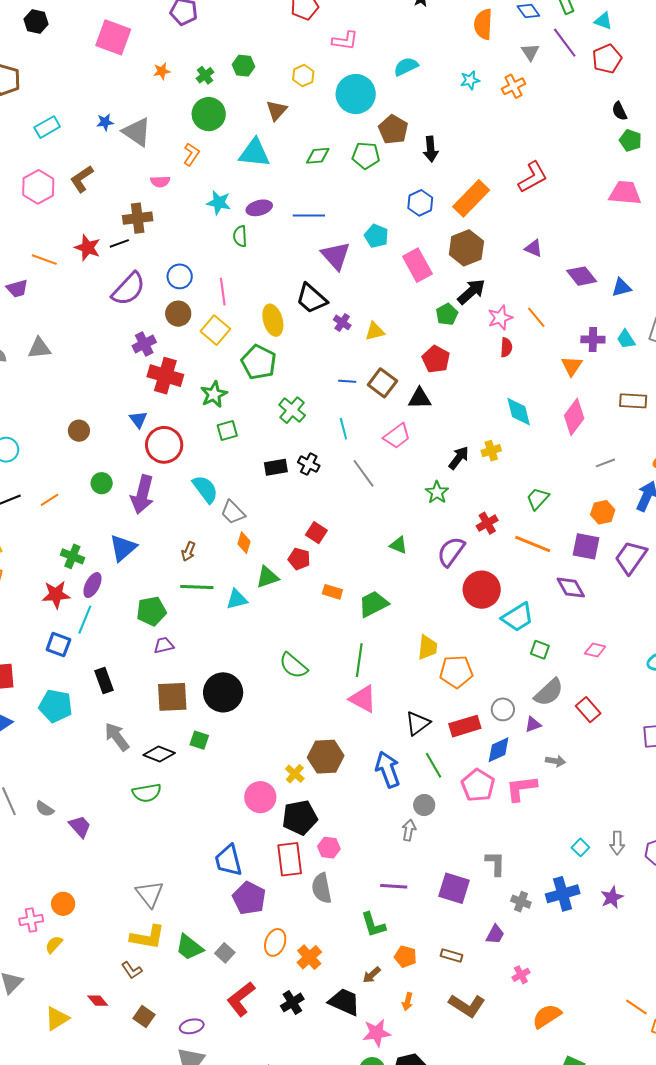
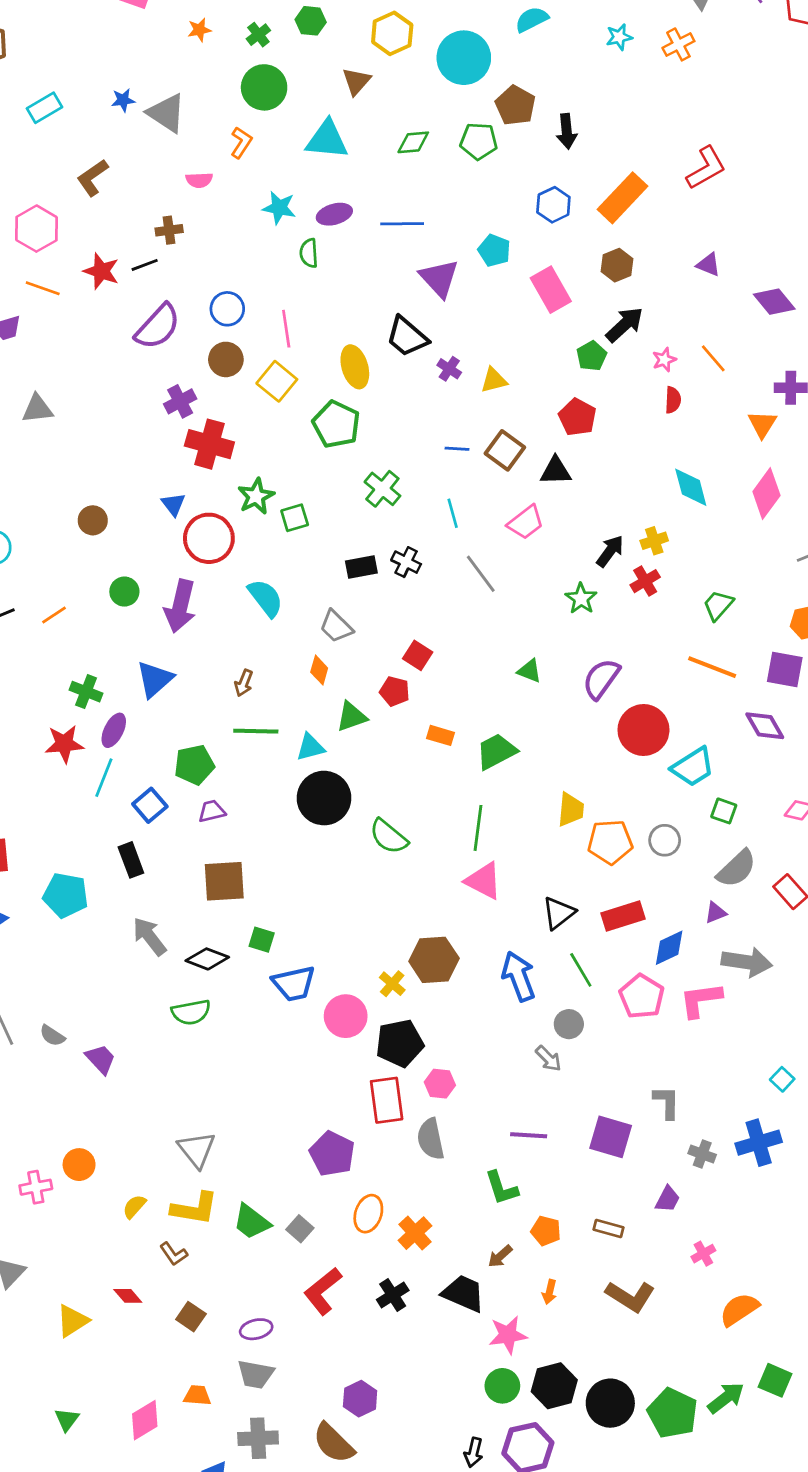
yellow hexagon: (303, 76) -> (392, 33), size x1.4
pink hexagon: (38, 187) -> (37, 229), moved
brown cross: (138, 218) -> (169, 230), size x0.7
brown hexagon: (466, 248) -> (617, 265), size x0.7
pink star: (500, 318) -> (664, 360), size x0.7
green star: (214, 394) -> (256, 496), moved
gray trapezoid: (233, 512) -> (336, 626), moved
red cross: (487, 523) -> (645, 581), moved
blue square: (58, 645) -> (150, 805), moved, turned 30
black circle: (223, 692) -> (324, 798), moved
gray circle: (503, 709) -> (665, 840), moved
gray arrow: (556, 761) -> (747, 962), size x1.8
gray arrow: (409, 830) -> (548, 1059), turned 125
blue trapezoid: (229, 860) -> (294, 983), moved, turned -88
yellow semicircle: (54, 945) -> (134, 1207), moved

